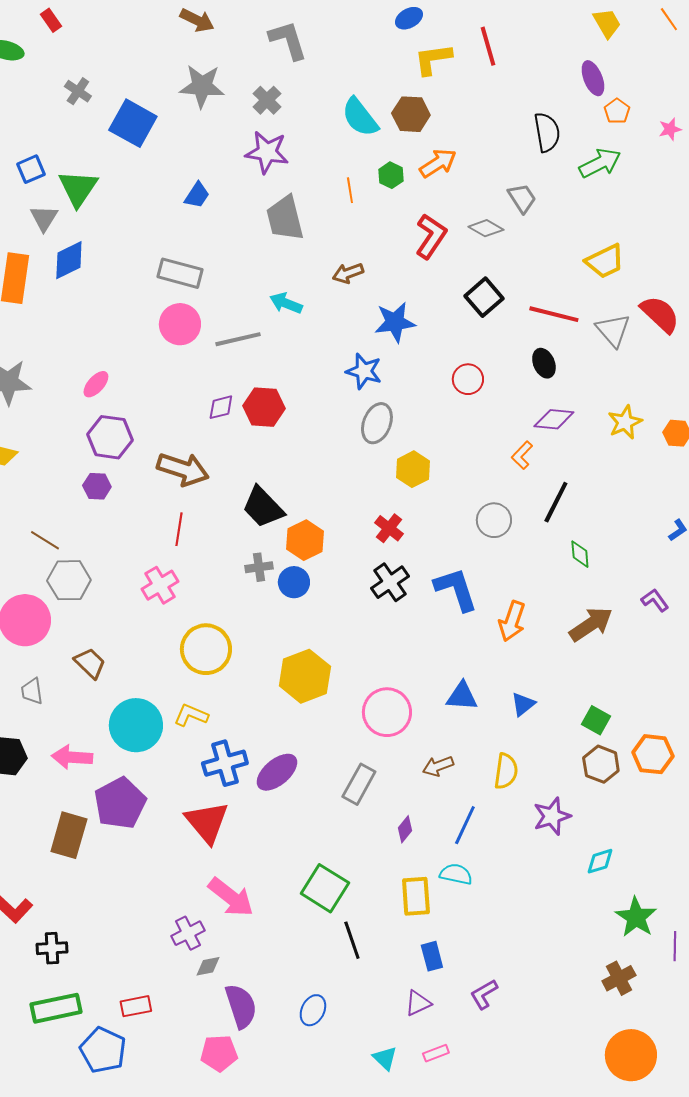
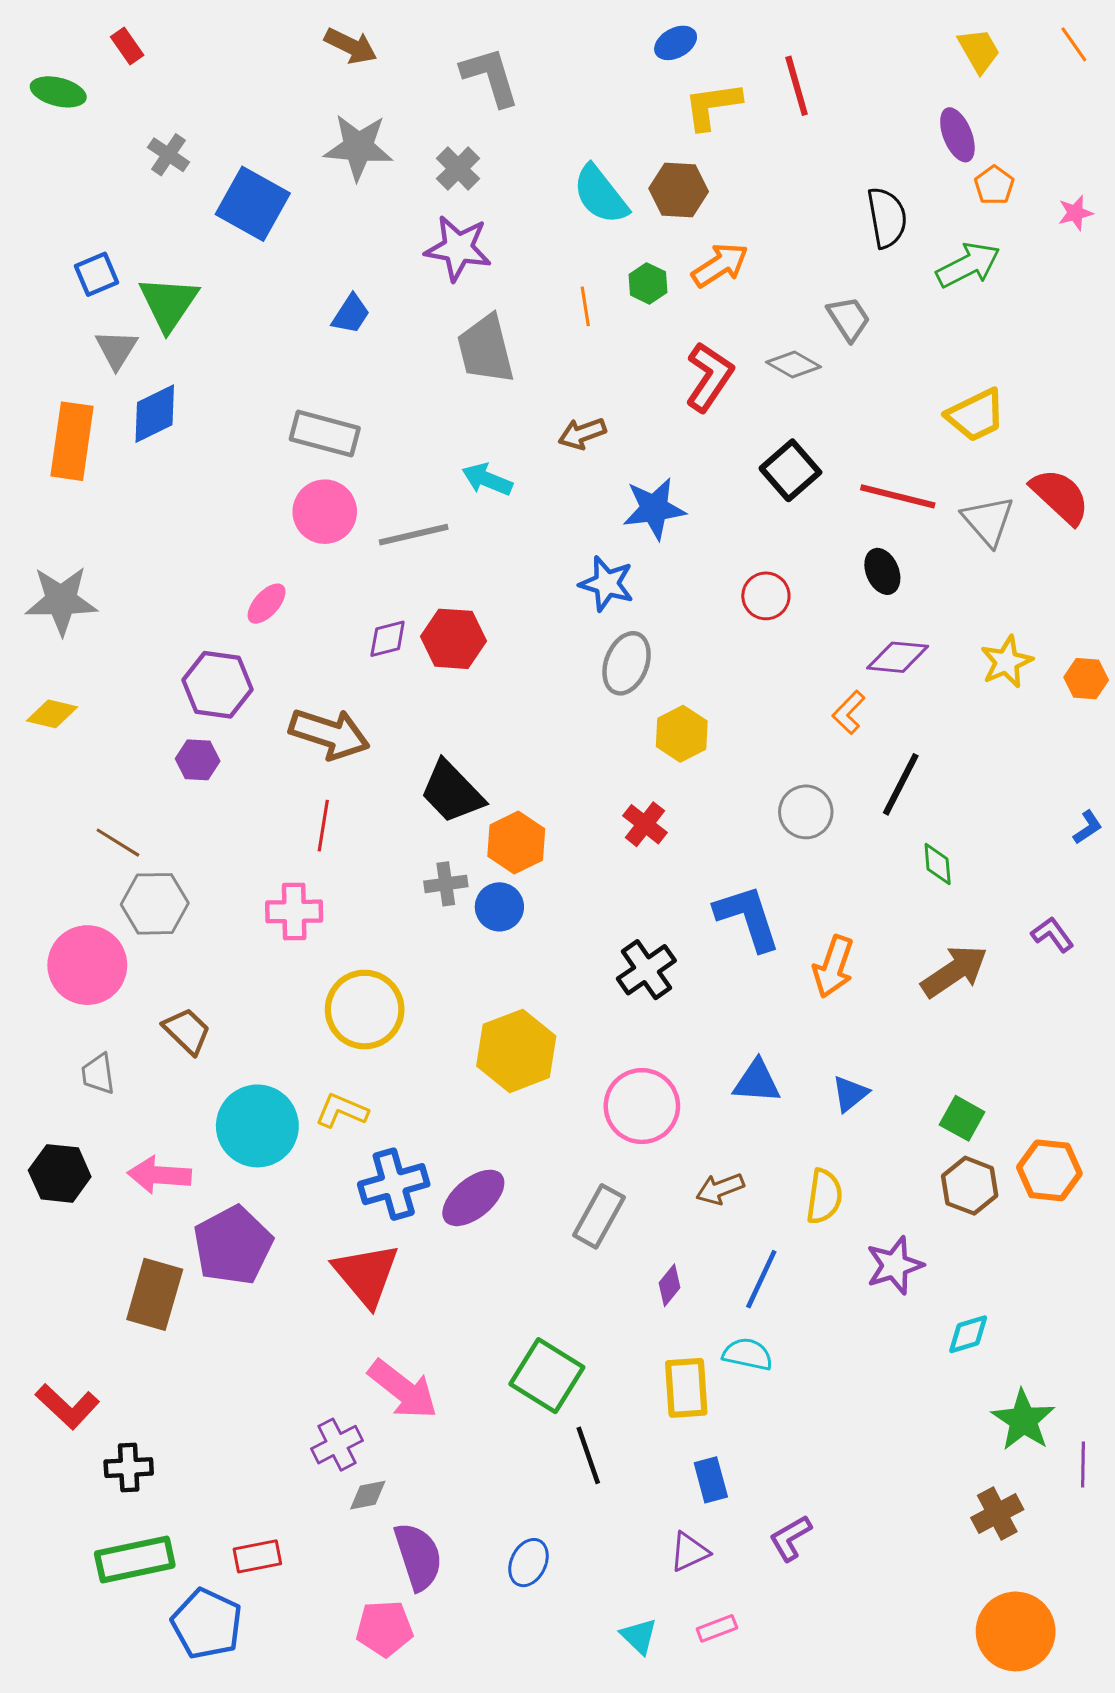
pink ellipse: (96, 384) -> (267, 604), moved
black cross: (390, 582) -> (646, 970), moved
pink cross: (160, 585) -> (294, 911), turned 30

